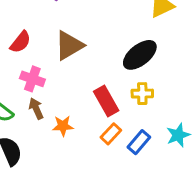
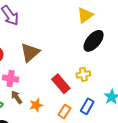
black ellipse: (140, 55) -> (94, 41), moved
orange rectangle: (111, 134) -> (64, 112), moved

